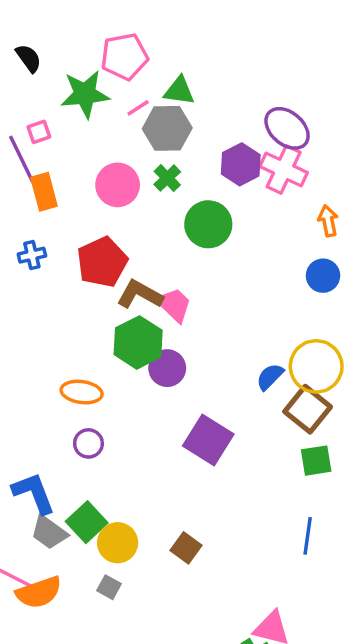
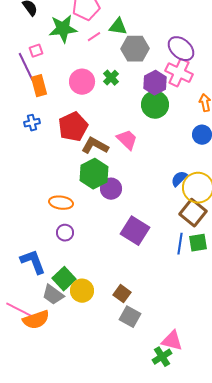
gray hexagon: (167, 128) -> (135, 49), moved
purple hexagon: (241, 164) -> (155, 83), moved
green circle: (208, 224) -> (155, 105), moved
pink trapezoid: (174, 305) -> (127, 140), moved
blue semicircle: (270, 377) -> (179, 179), moved
gray trapezoid: (49, 532) -> (53, 295), moved
blue line: (308, 536) -> (180, 244), moved
gray square: (109, 587) -> (130, 317), moved, size x1.5

